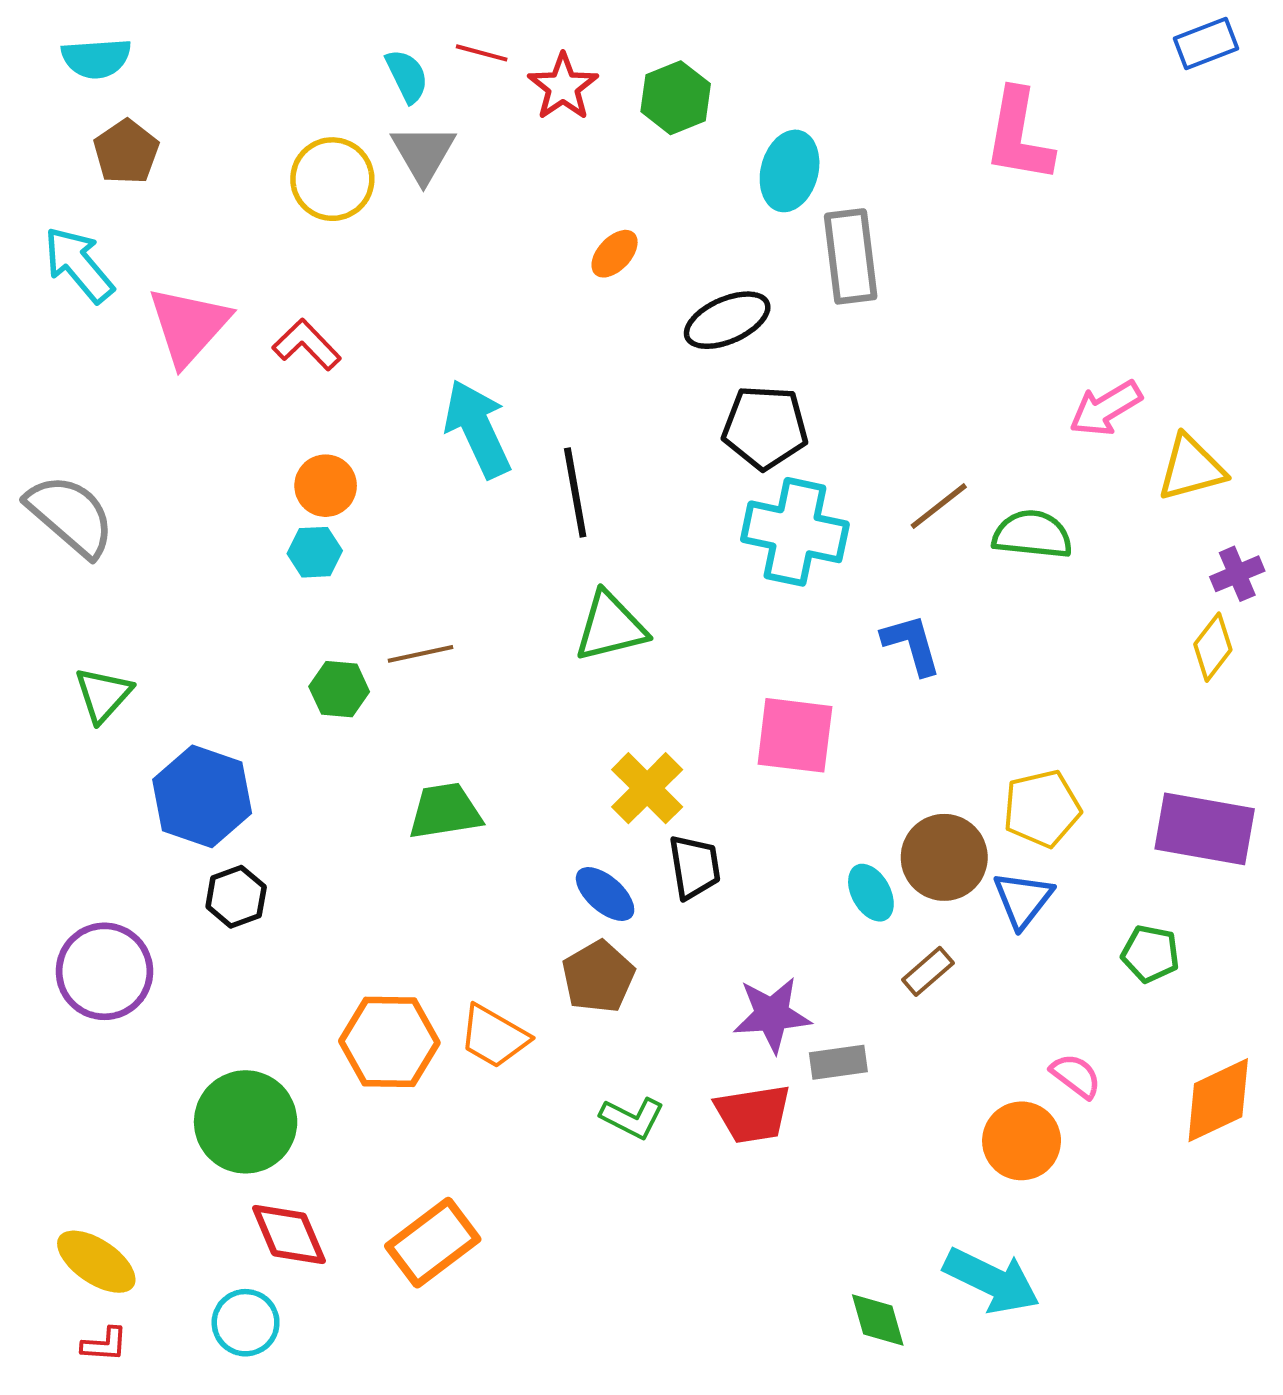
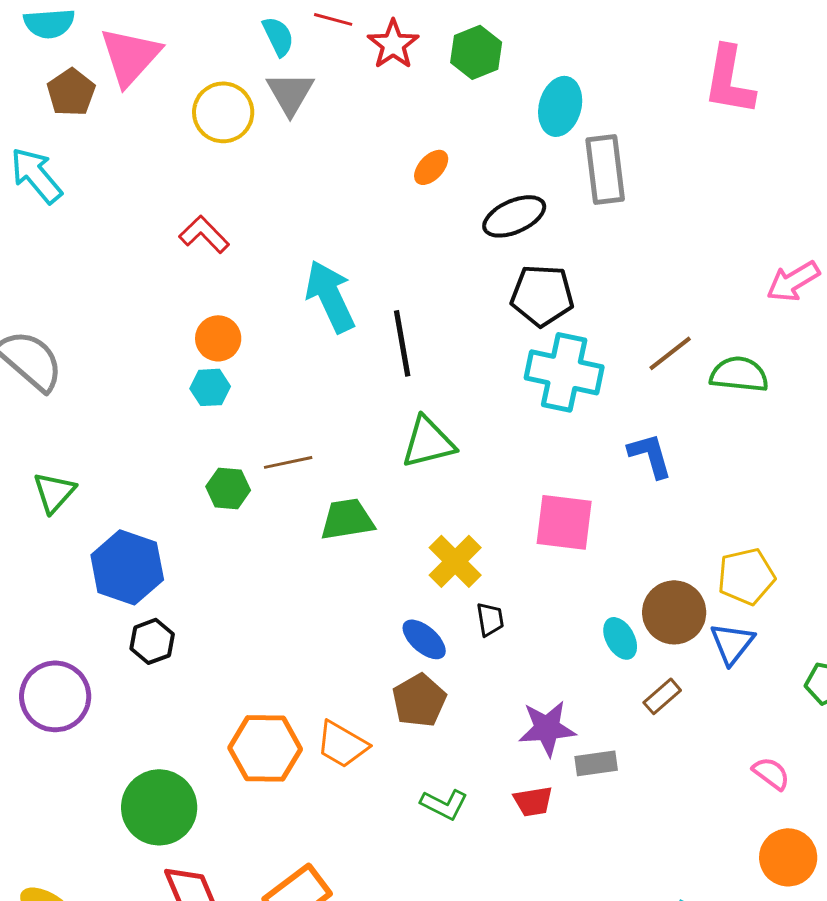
pink triangle: (189, 326) -> (130, 56), moved
green trapezoid: (445, 811) -> (347, 519), moved
black trapezoid: (695, 867) -> (490, 619), size x0.7
red trapezoid: (753, 1114) -> (533, 801), size x0.7
orange circle: (1022, 1141) -> (788, 857), moved

